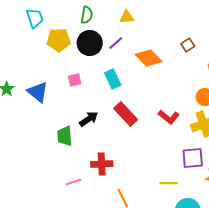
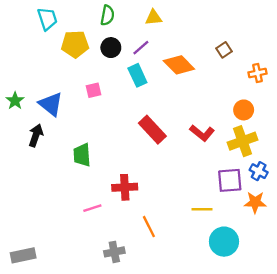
black circle: (90, 43) -> (111, 48), size x0.7
cyan rectangle: (113, 79) -> (137, 75), moved
black arrow: (89, 119) -> (36, 135), moved, turned -36

